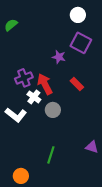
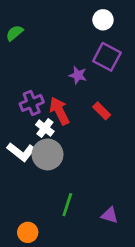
gray circle: (53, 110) -> (48, 154), moved, size x1.5
purple triangle: (92, 147) -> (110, 215), moved

